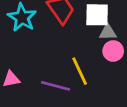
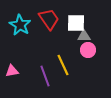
purple line: (56, 86) -> (45, 76), turned 55

